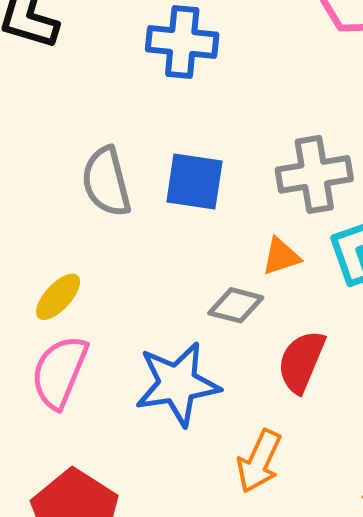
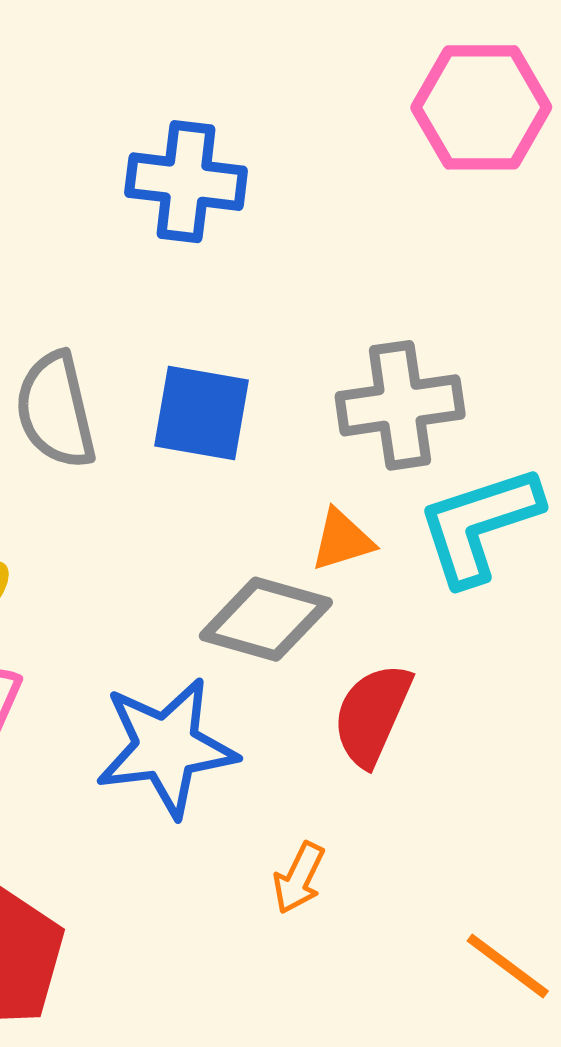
gray diamond: (236, 305) -> (266, 619), size x1.4
orange arrow: (259, 461) -> (299, 878), size x0.7

